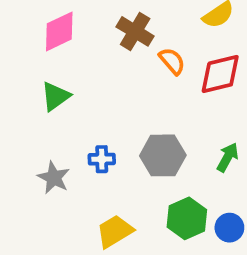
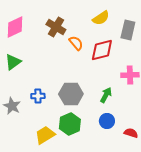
green hexagon: (187, 218) -> (70, 124), moved
blue circle: (229, 228) -> (107, 121), moved

